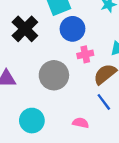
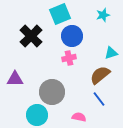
pink cross: (85, 54) -> (69, 58), moved
gray circle: (54, 75) -> (52, 92), moved

